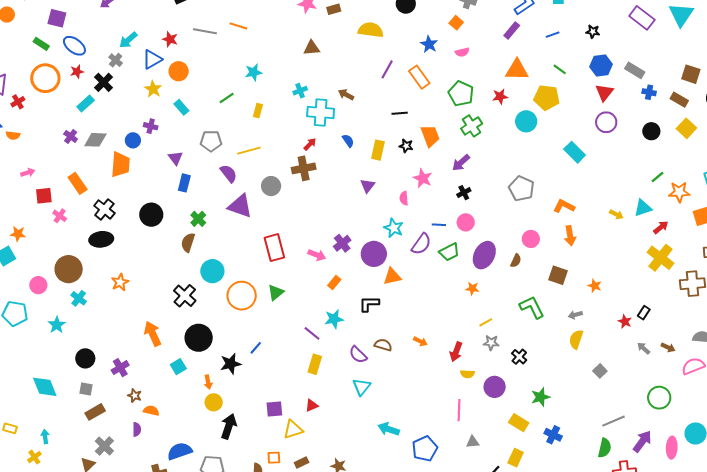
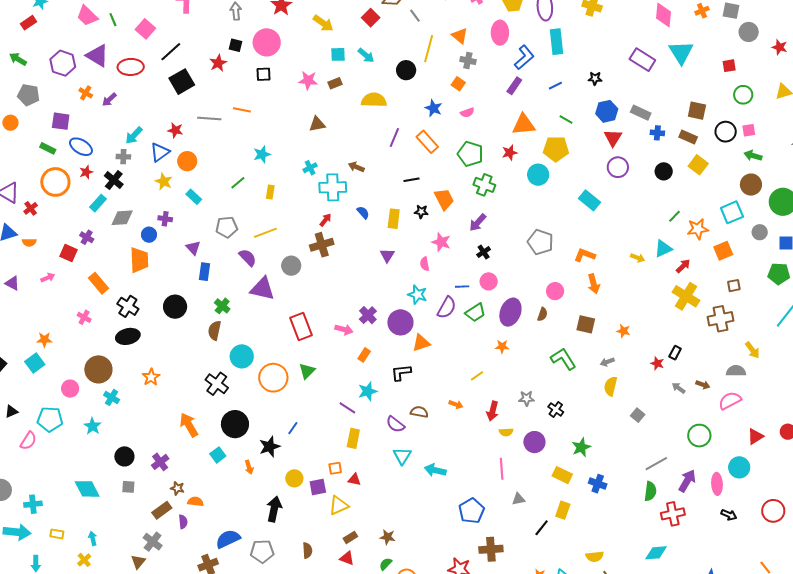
gray cross: (116, 60) -> (123, 157), turned -32
green cross: (472, 126) -> (484, 185), turned -30
gray diamond: (95, 140) -> (122, 218), moved
red square: (44, 196) -> (69, 253), moved, turned 36
yellow line: (486, 322) -> (477, 376), moved
yellow circle: (214, 402) -> (294, 478), moved
red triangle: (312, 405) -> (354, 480), turned 40
brown rectangle: (95, 412) -> (162, 510), moved
cyan arrow: (389, 429) -> (435, 470), moved
orange square: (274, 458) -> (335, 468), moved

